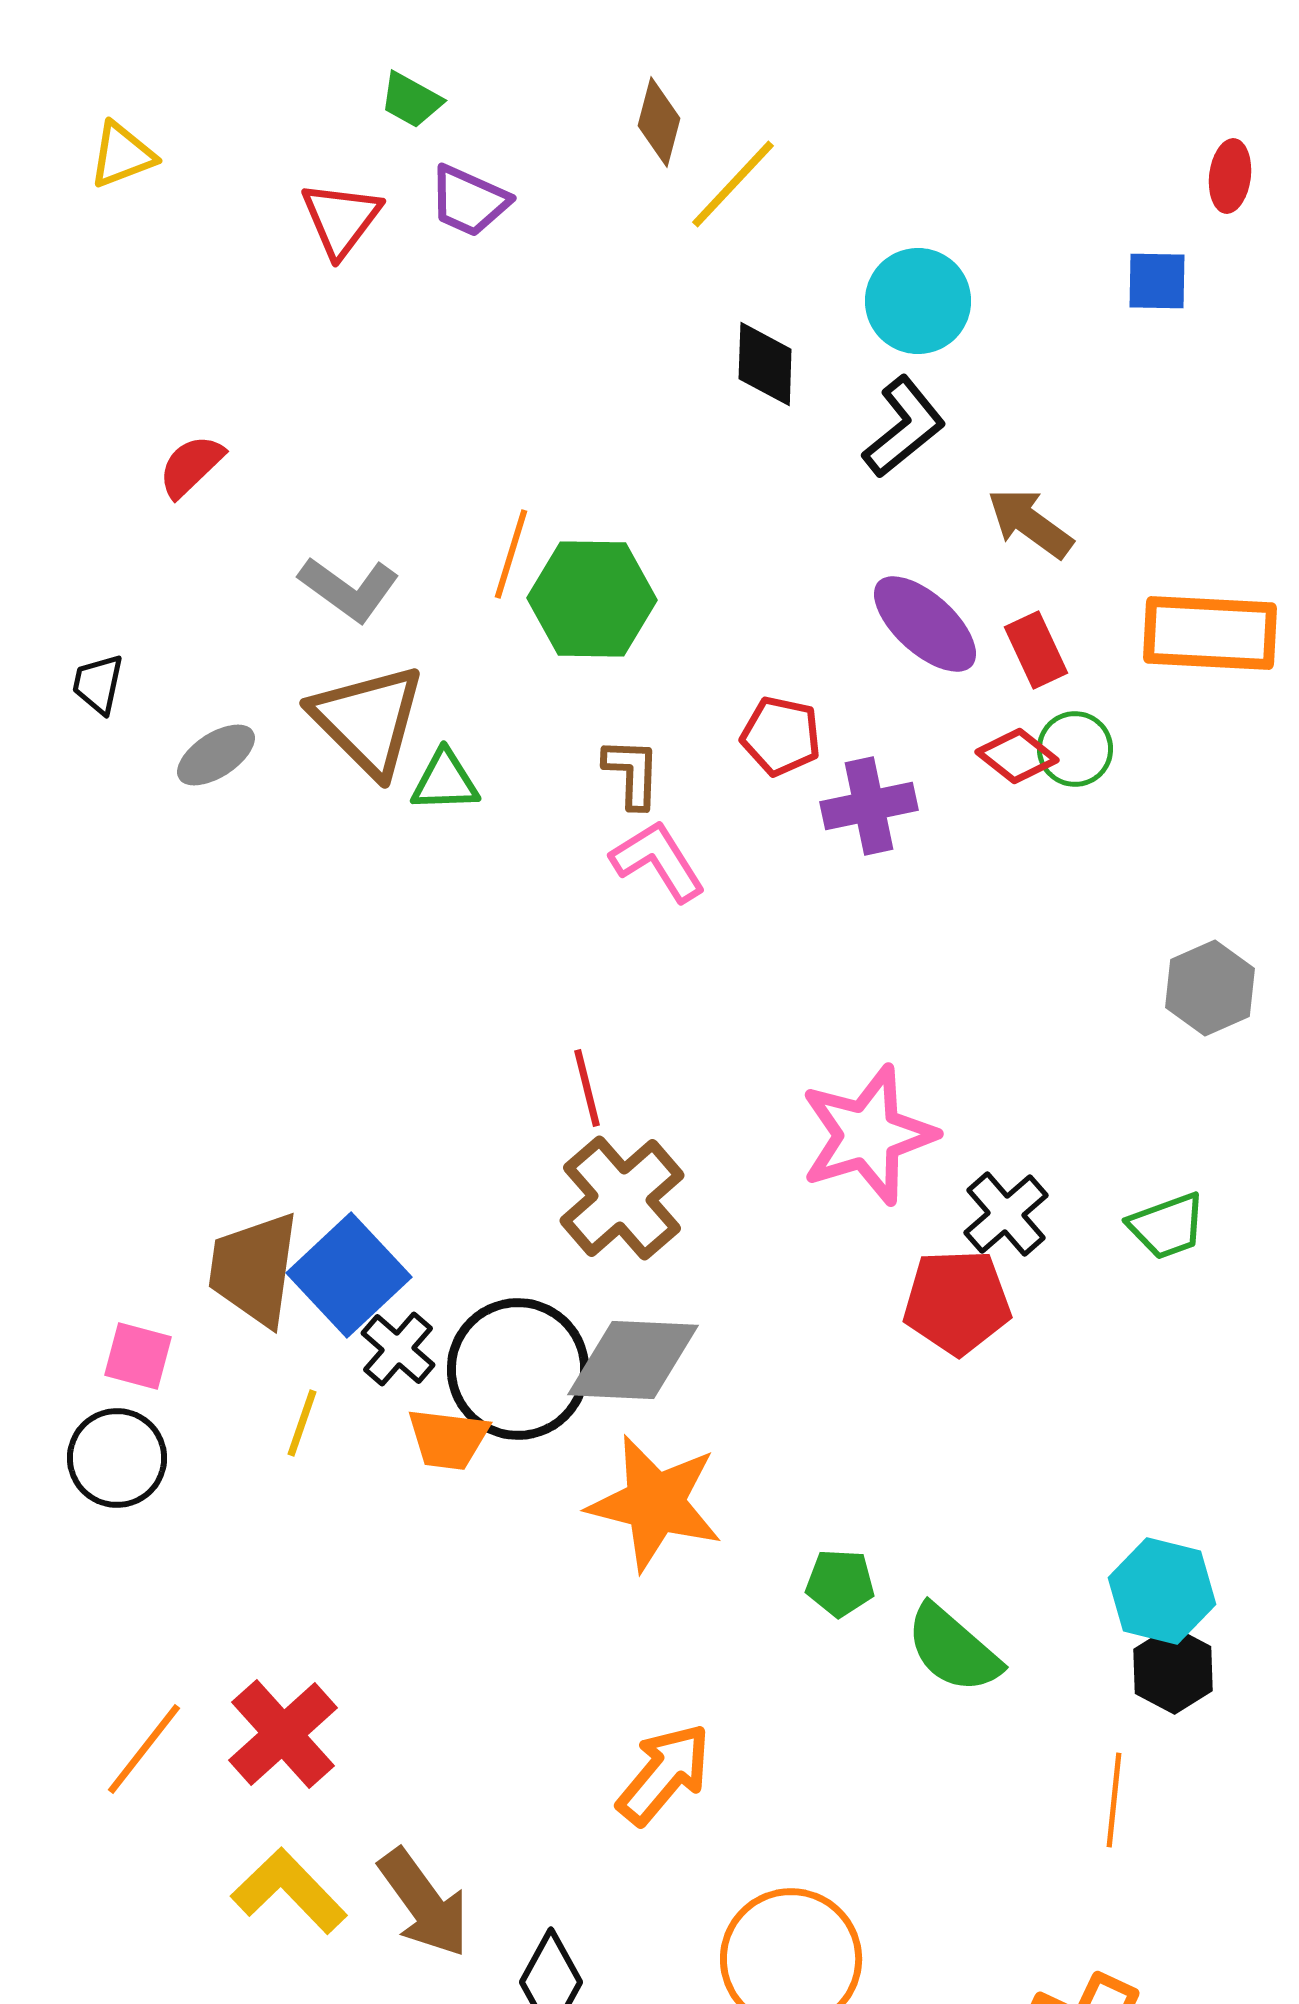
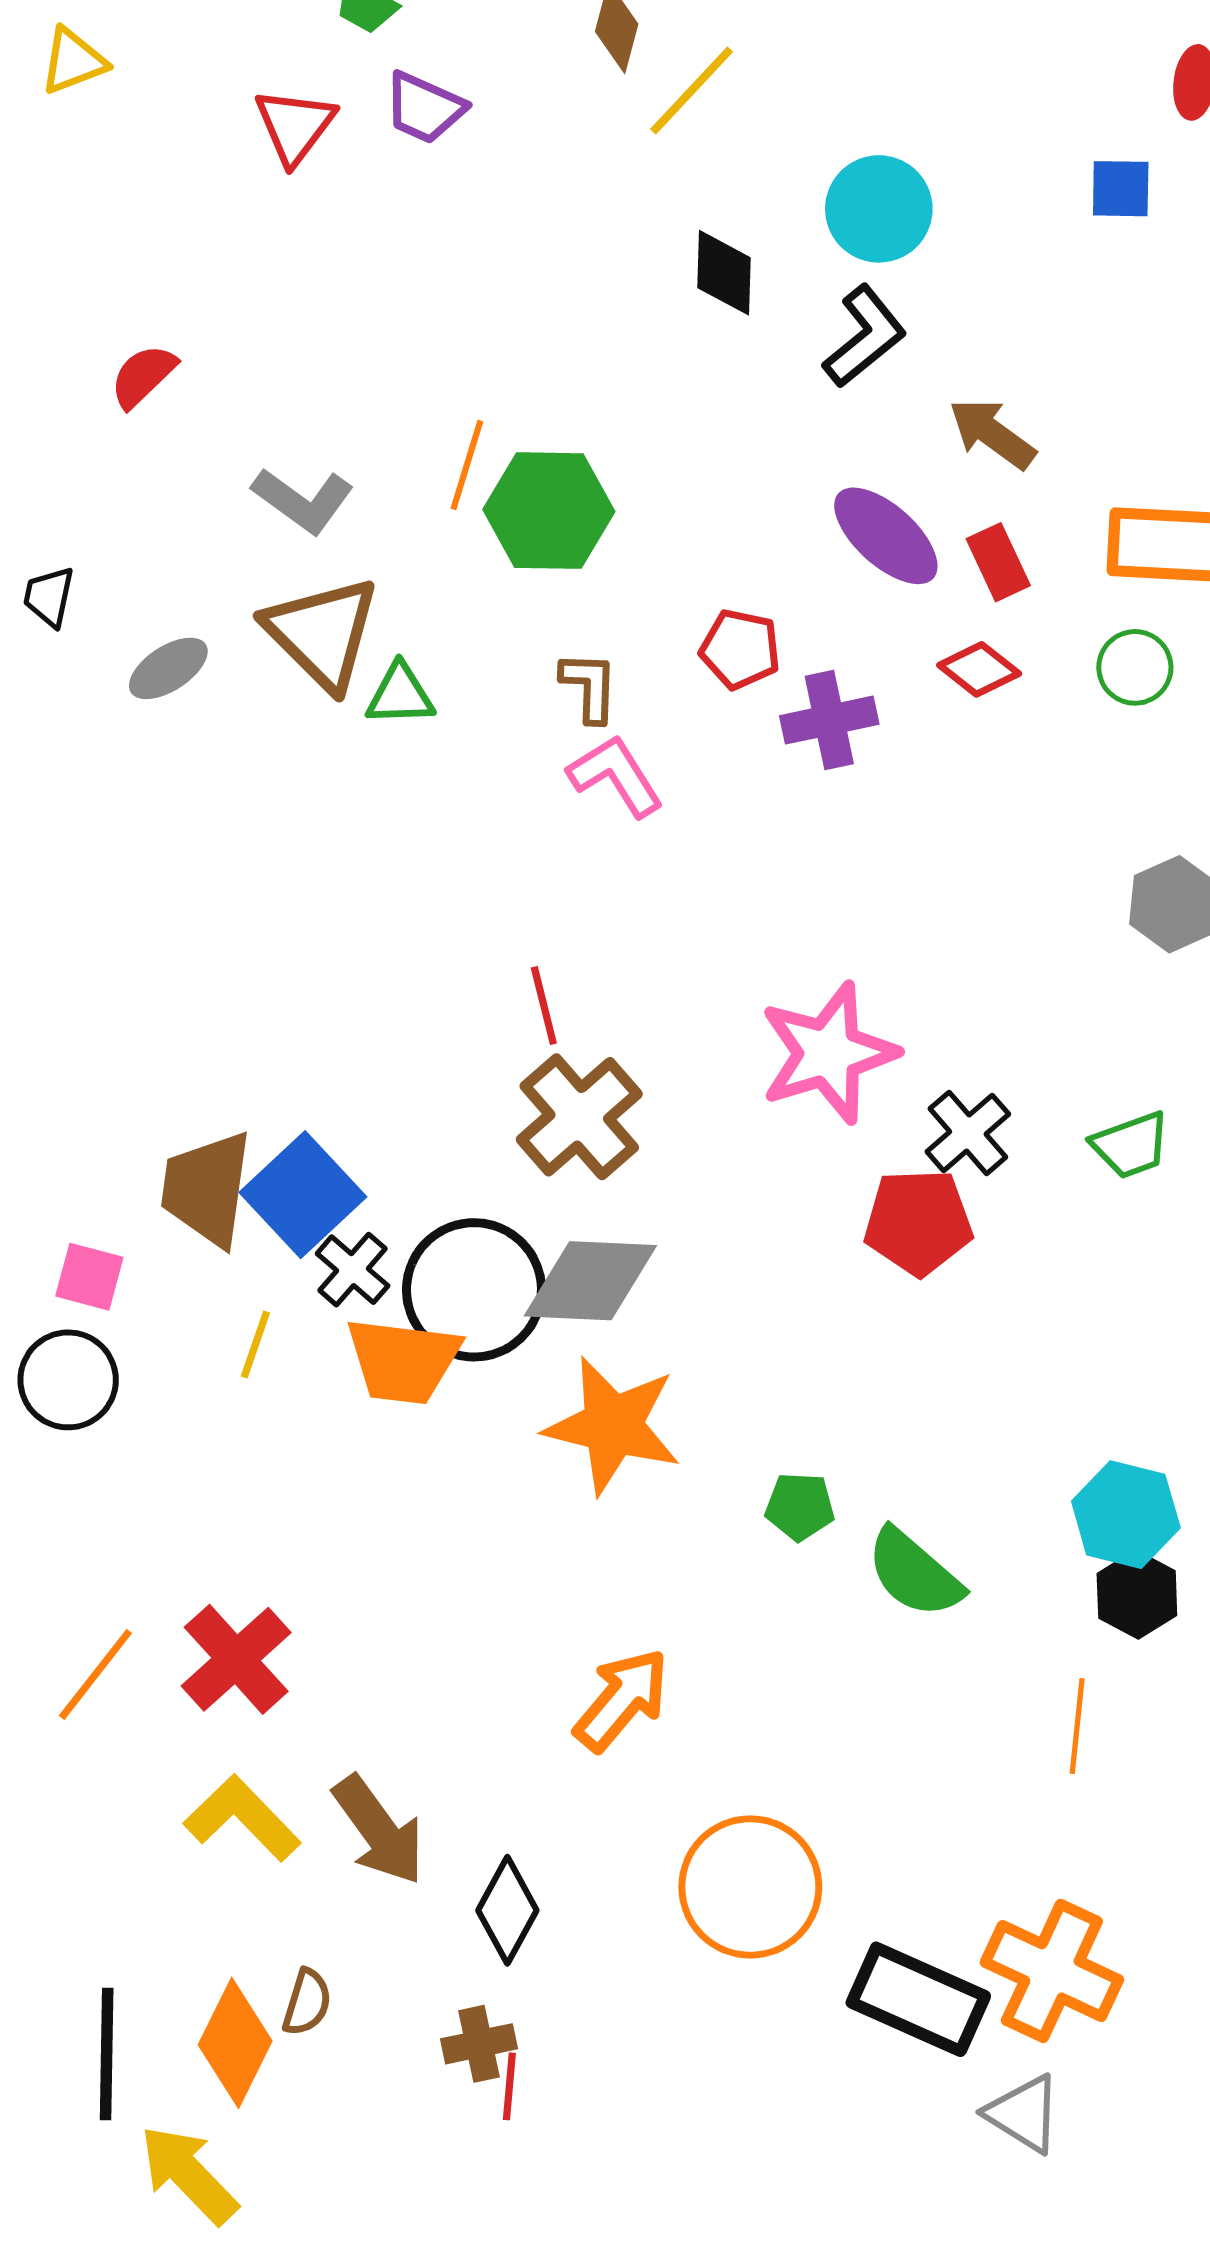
green circle: (1075, 749) -> (1135, 667), moved
orange trapezoid: (448, 1439) -> (403, 1361), size x1.4

